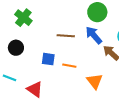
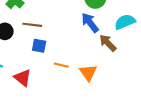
brown line: (66, 36) -> (32, 25), moved
orange line: (69, 66) -> (61, 65), moved

